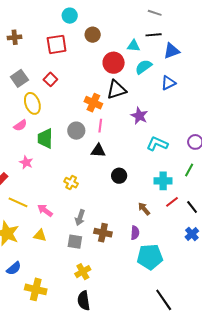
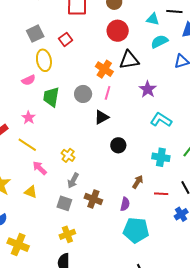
red circle: (114, 63) -> (118, 31), moved
black triangle: (98, 151) -> (102, 117), turned -42
yellow cross: (71, 183) -> (68, 155), moved
yellow line: (18, 202) -> (27, 145), moved
red line: (172, 202) -> (161, 194), moved, turned 32
brown arrow: (144, 209) -> (138, 182), turned 64

